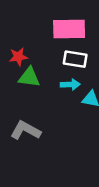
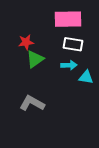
green triangle: (29, 77) -> (35, 59), turned -42

